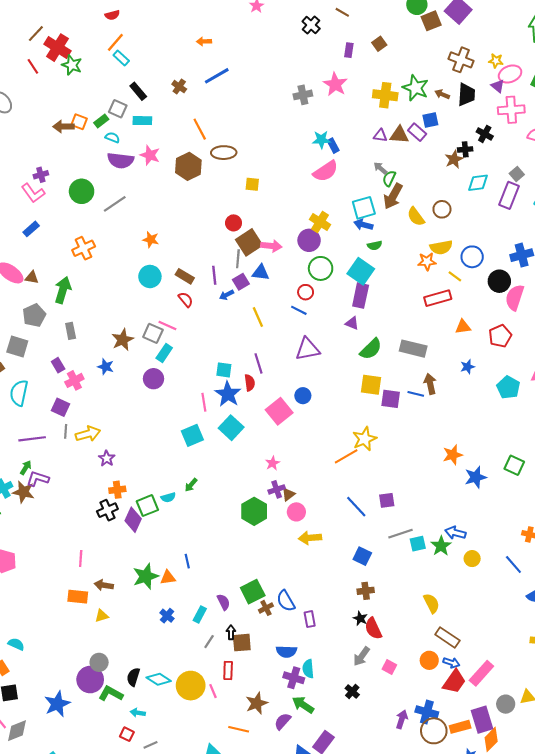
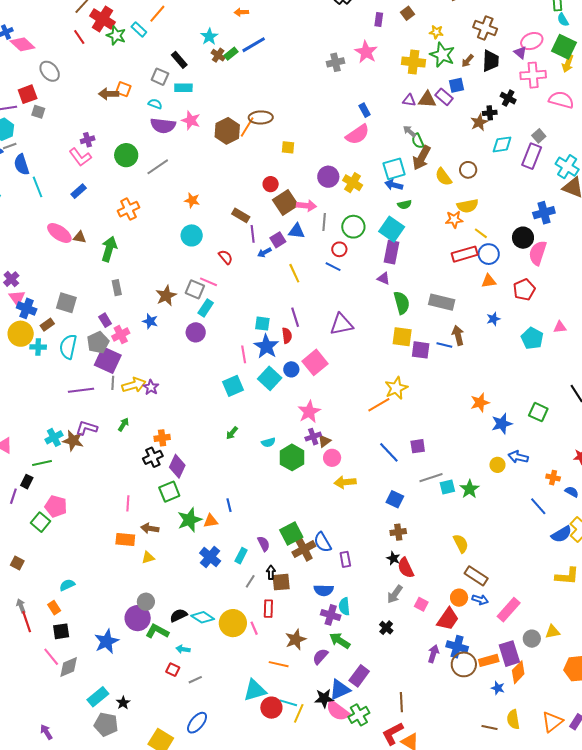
cyan rectangle: (121, 58) -> (139, 29), moved
yellow star: (496, 61) -> (436, 32), moved
brown arrow: (442, 94) -> (468, 61), turned -72
green rectangle: (101, 121) -> (231, 54), moved
orange line: (200, 129) -> (247, 127), moved, turned 60
cyan star: (321, 140) -> (209, 37), moved, turned -30
green semicircle: (389, 178) -> (418, 141), turned -49
purple circle: (309, 240) -> (328, 177), moved
blue circle: (472, 257) -> (489, 254), moved
gray line: (238, 259) -> (324, 222), moved
brown rectangle: (185, 276) -> (241, 215), moved
gray pentagon: (34, 315) -> (98, 342), moved
purple triangle: (308, 349) -> (341, 324), moved
green semicircle: (371, 349) -> (402, 303), turned -60
blue circle: (303, 396) -> (291, 369), moved
purple square: (61, 407) -> (108, 360), size x1.5
purple star: (107, 458) -> (151, 387), moved
pink star: (273, 463) -> (309, 412), size x1.6
green arrow: (26, 468) -> (123, 424), moved
cyan semicircle: (168, 497) -> (268, 442), moved
green square: (147, 506) -> (169, 492), moved
blue arrow: (455, 533) -> (518, 457), moved
yellow circle: (472, 559) -> (497, 465), moved
brown cross: (266, 608) -> (304, 549), size x1.6
blue cross: (167, 616) -> (210, 557), size x1.5
cyan semicircle: (16, 644) -> (67, 585), turned -49
black semicircle: (133, 677) -> (179, 615), turned 48
red trapezoid: (454, 682) -> (448, 619), moved

